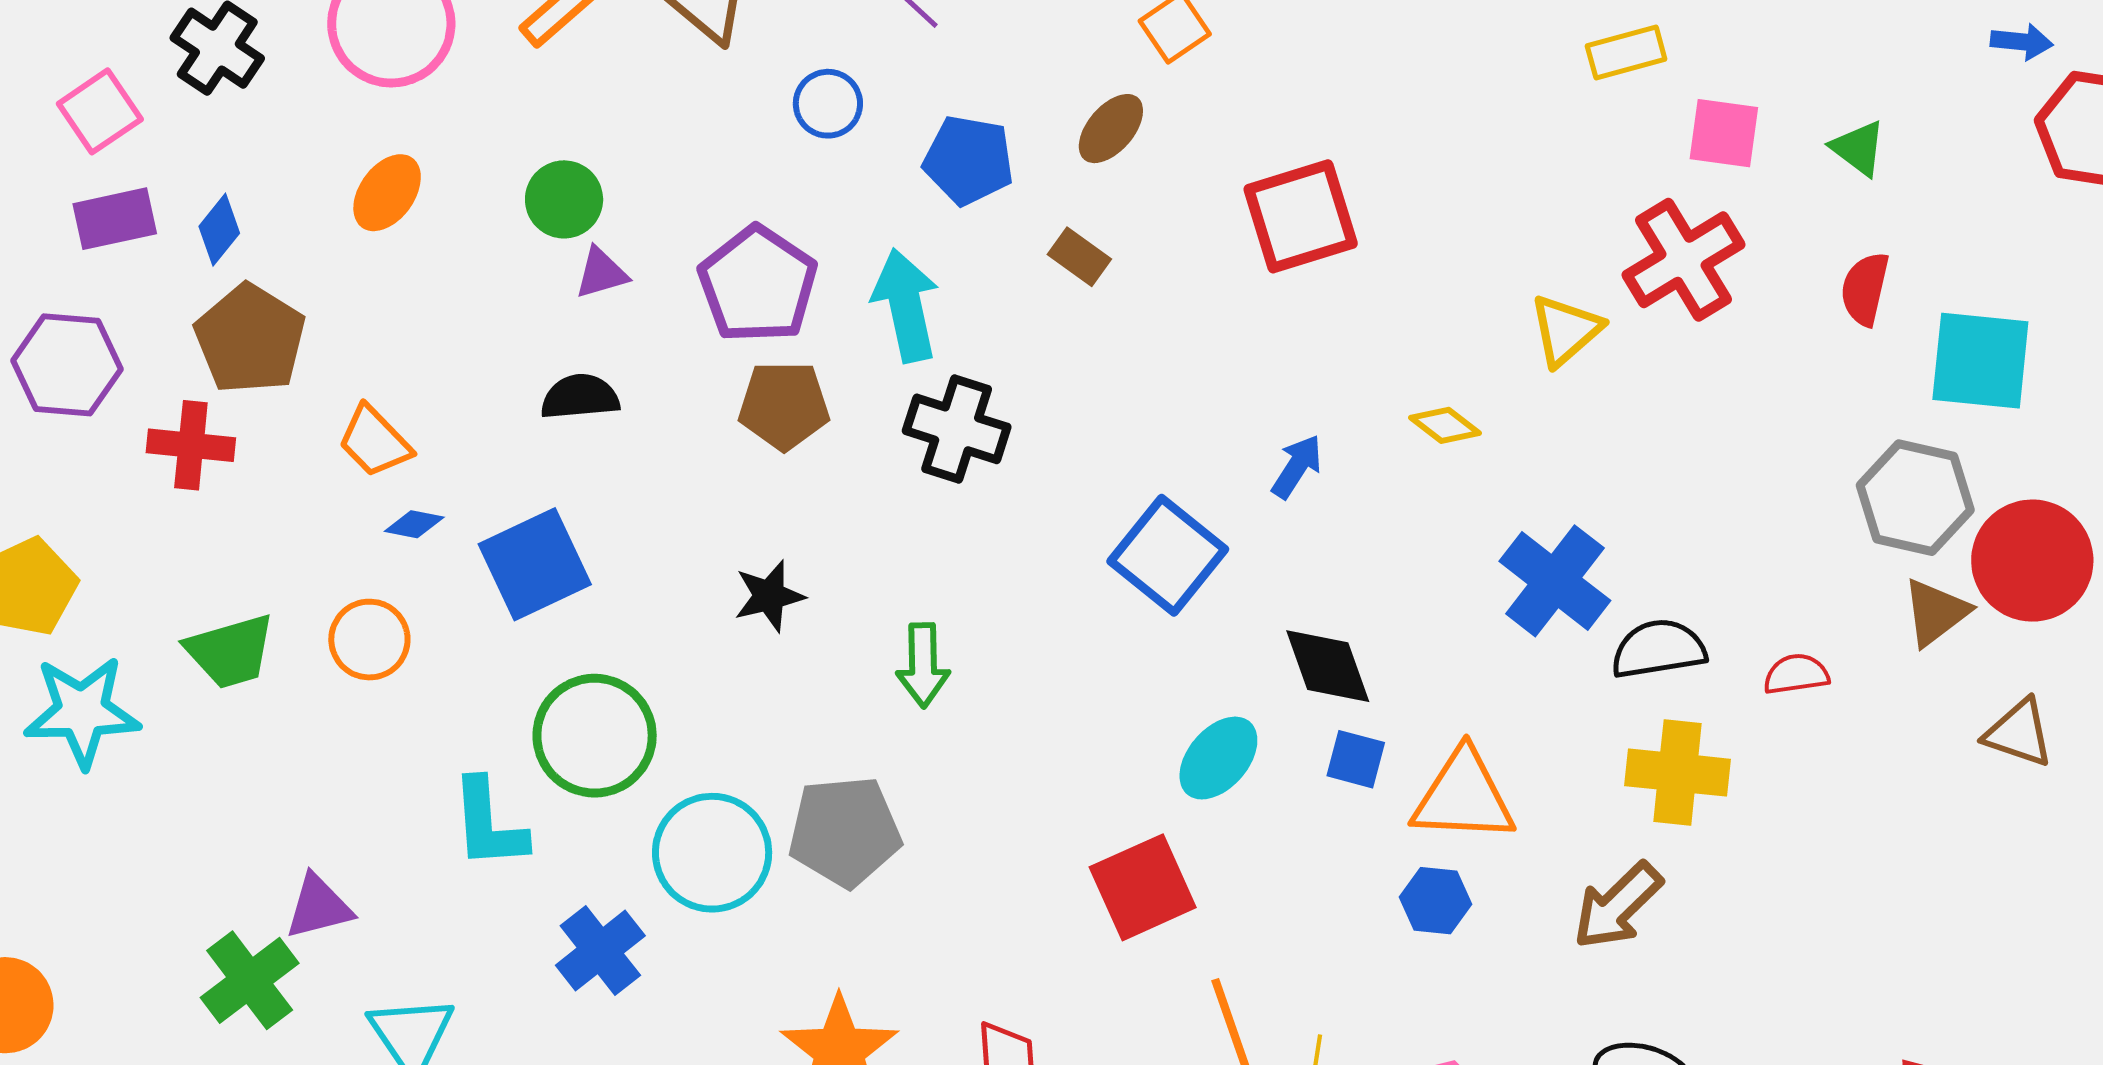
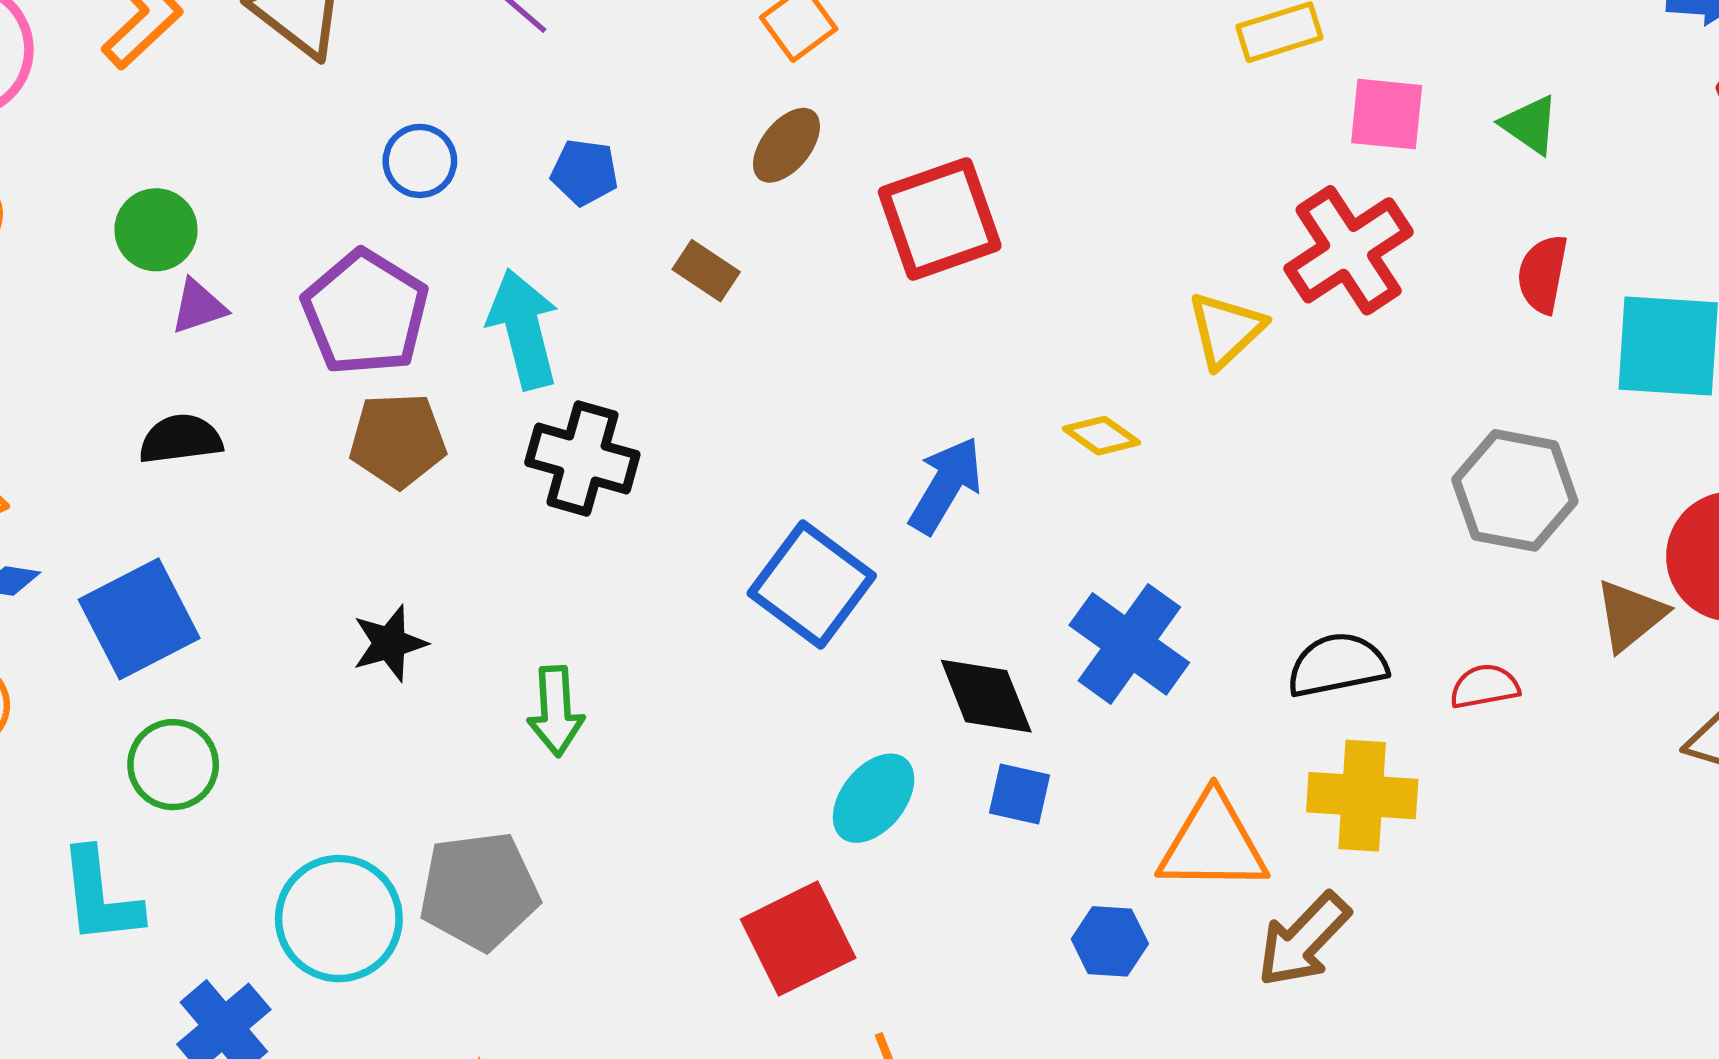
blue circle: (828, 104) -> (420, 161), moved
brown ellipse: (1111, 129) -> (786, 145), moved
blue pentagon: (969, 160) -> (585, 172), size x0.7
blue arrow: (1297, 467) -> (946, 485), size x1.4
gray hexagon: (1915, 498) -> (1515, 490), moved
blue cross: (1555, 581) -> (1129, 644), moved
green circle: (595, 736) -> (173, 765), moved, size x0.7
orange triangle: (1463, 796) -> (1213, 843), moved

